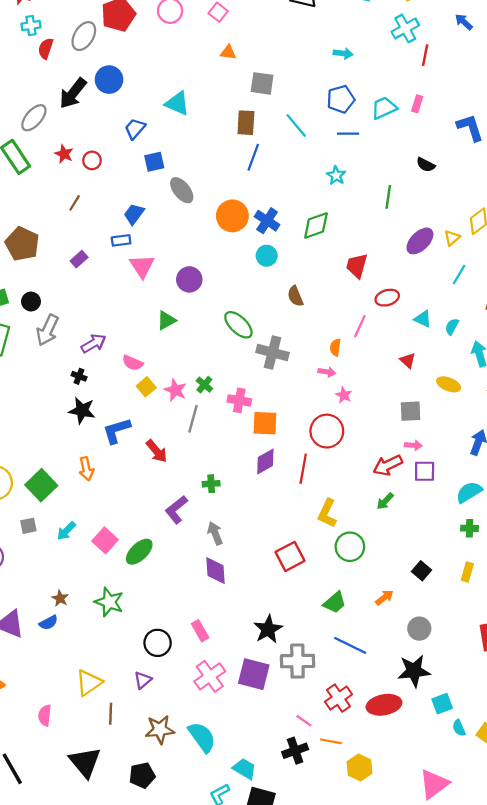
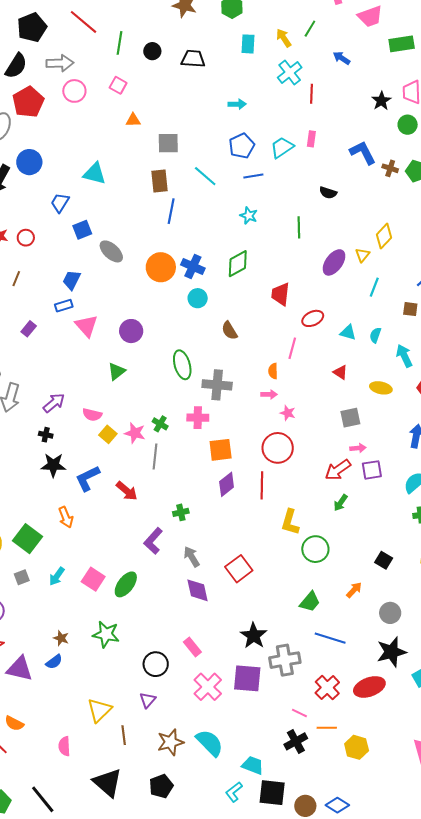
green ellipse: (238, 325) -> (182, 365), turned 40
pink cross: (239, 400) -> (198, 418), moved
red square: (290, 556) -> (239, 569), moved

